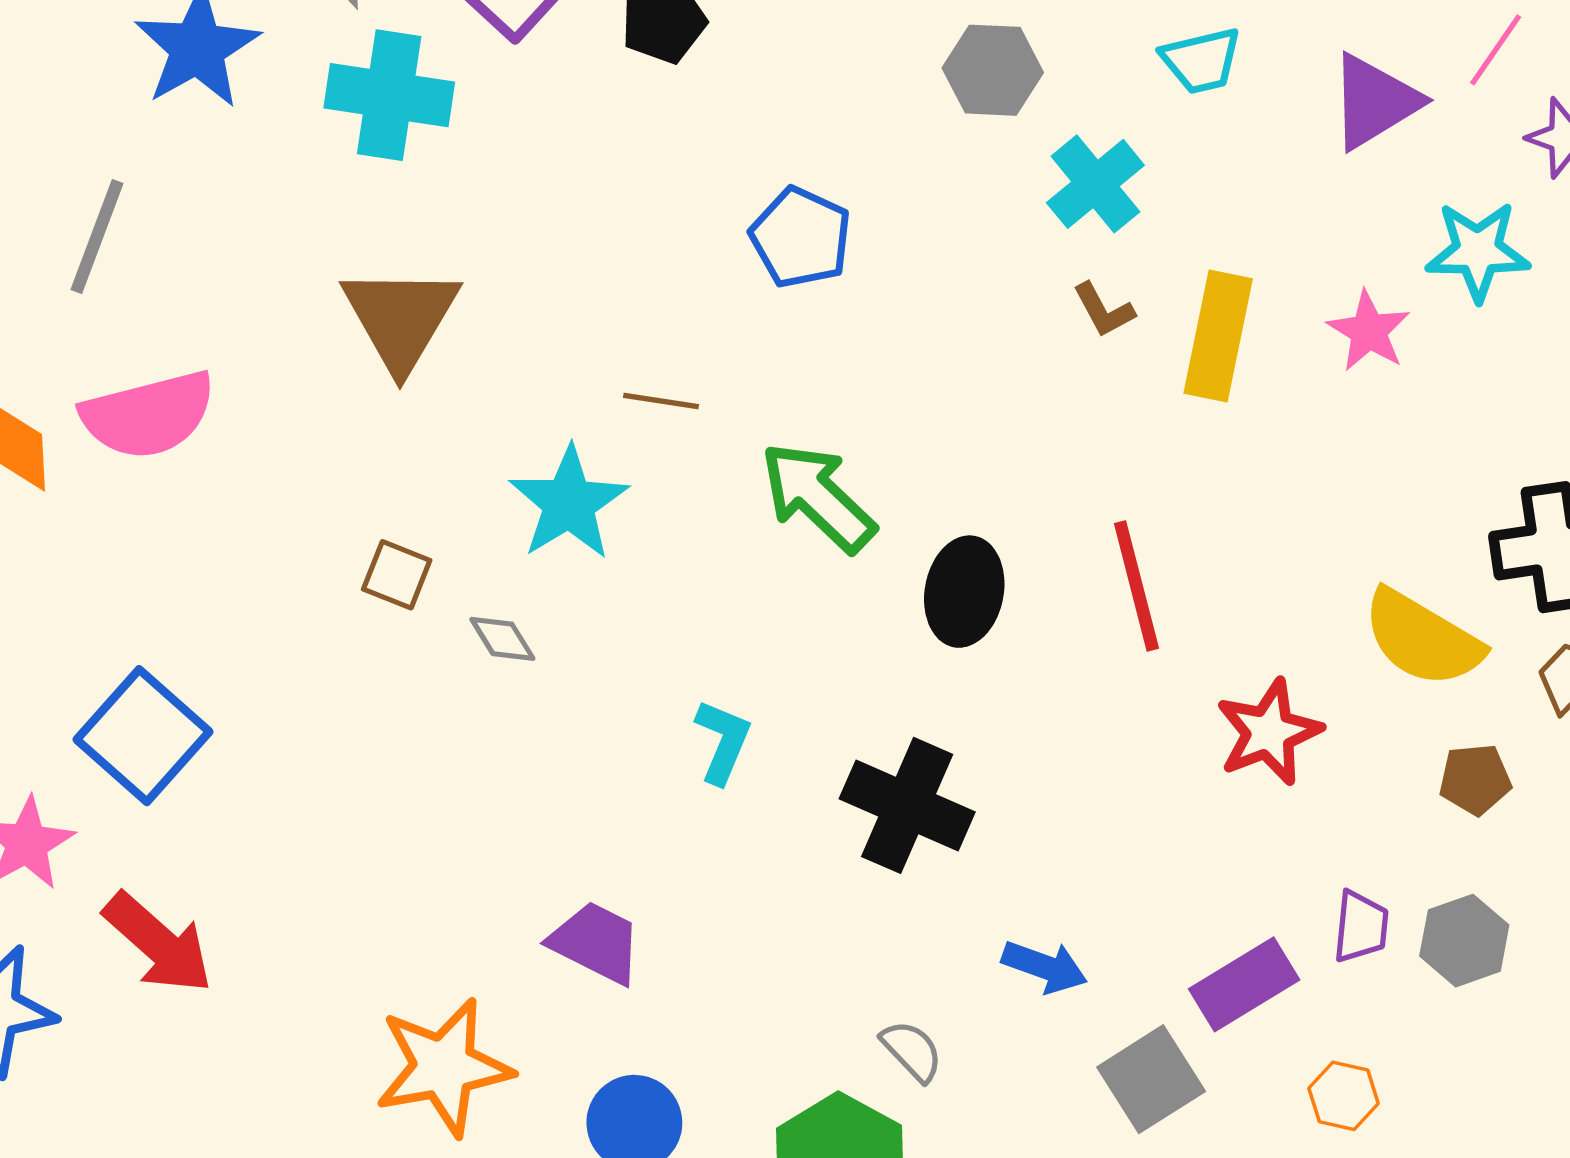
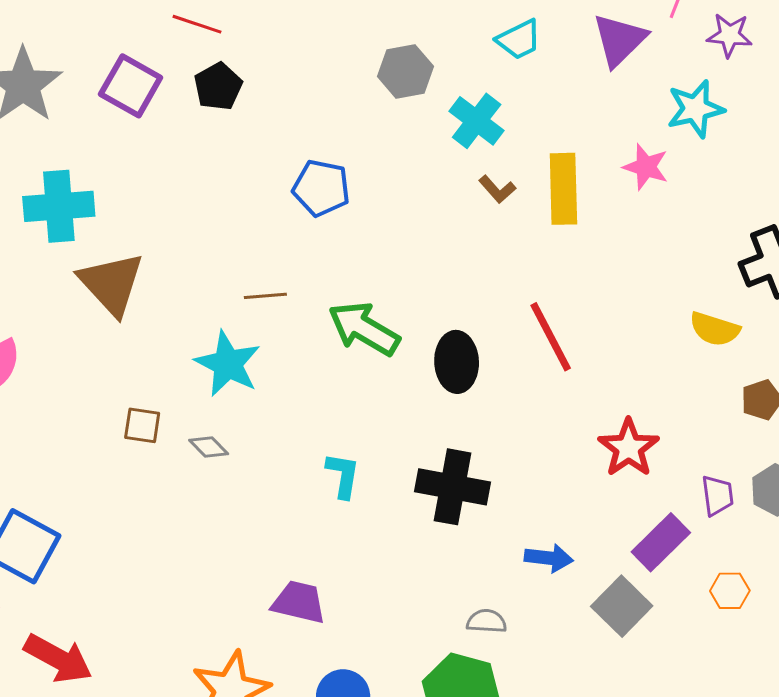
cyan cross: (389, 95) -> (59, 206), moved
yellow semicircle: (1422, 638) -> (715, 329), size x0.7
red star: (1269, 732) -> (629, 448), moved
gray semicircle: (912, 1051) -> (487, 621), turned -30

